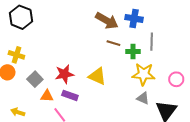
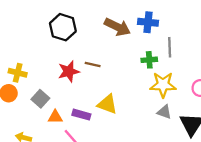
black hexagon: (21, 17) -> (63, 27), moved
brown line: (113, 43) -> (93, 65), moved
red star: (64, 74) -> (69, 71), moved
yellow triangle: (97, 76) -> (107, 104), moved

